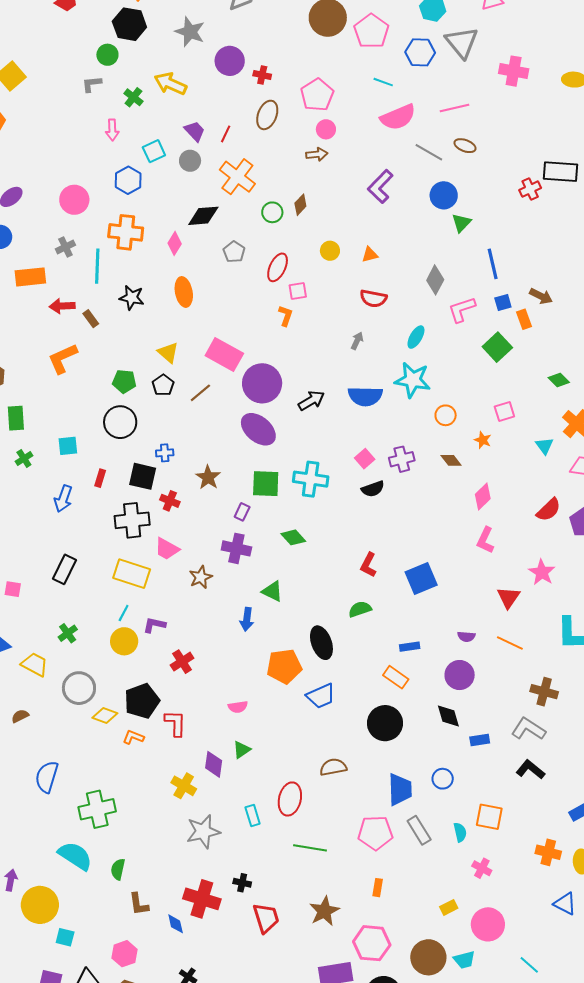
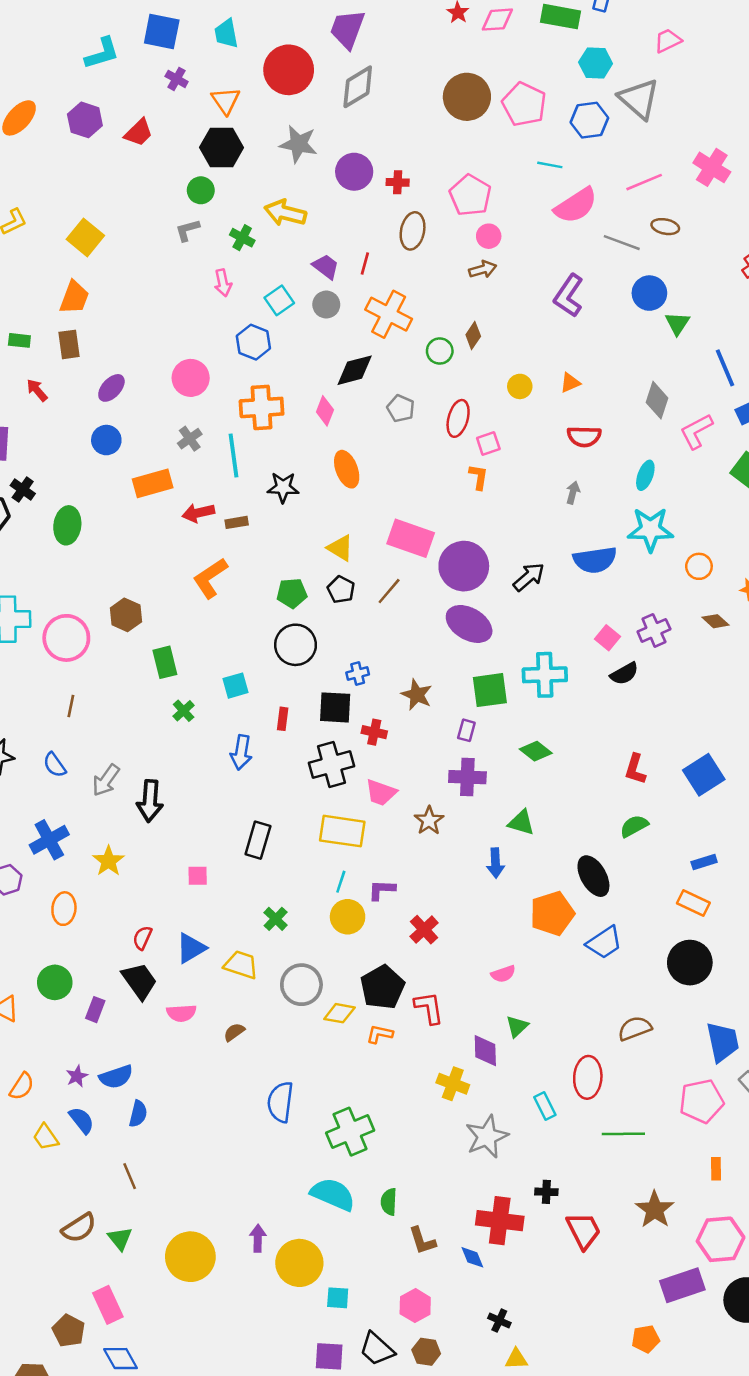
pink cross: (514, 71) -> (712, 167), moved, turned 32
brown rectangle: (91, 319) -> (237, 522), turned -54

